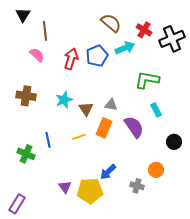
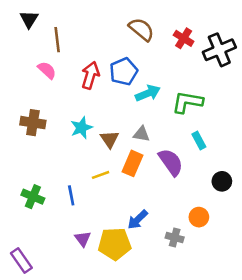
cyan arrow: (125, 48) -> (148, 93), moved
blue line: (48, 140) -> (71, 195), moved
purple rectangle: (17, 204) -> (21, 260), turned -66

